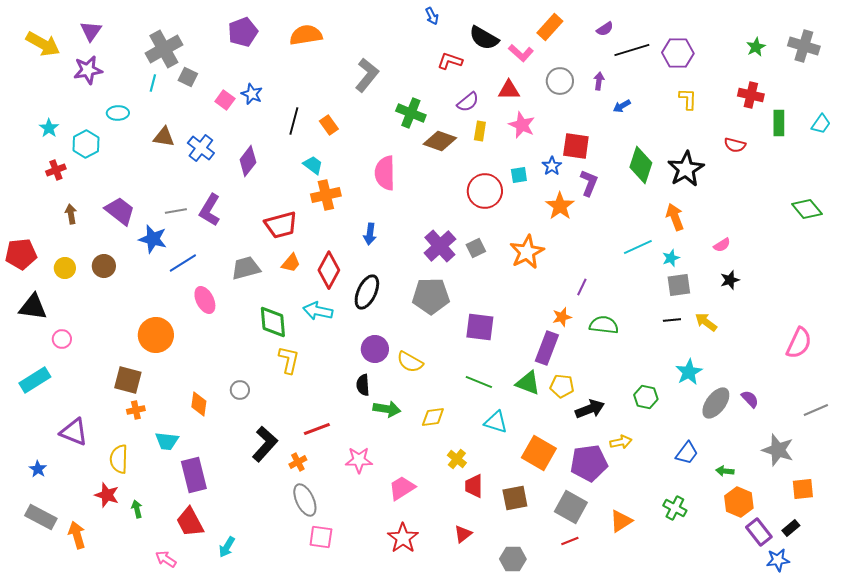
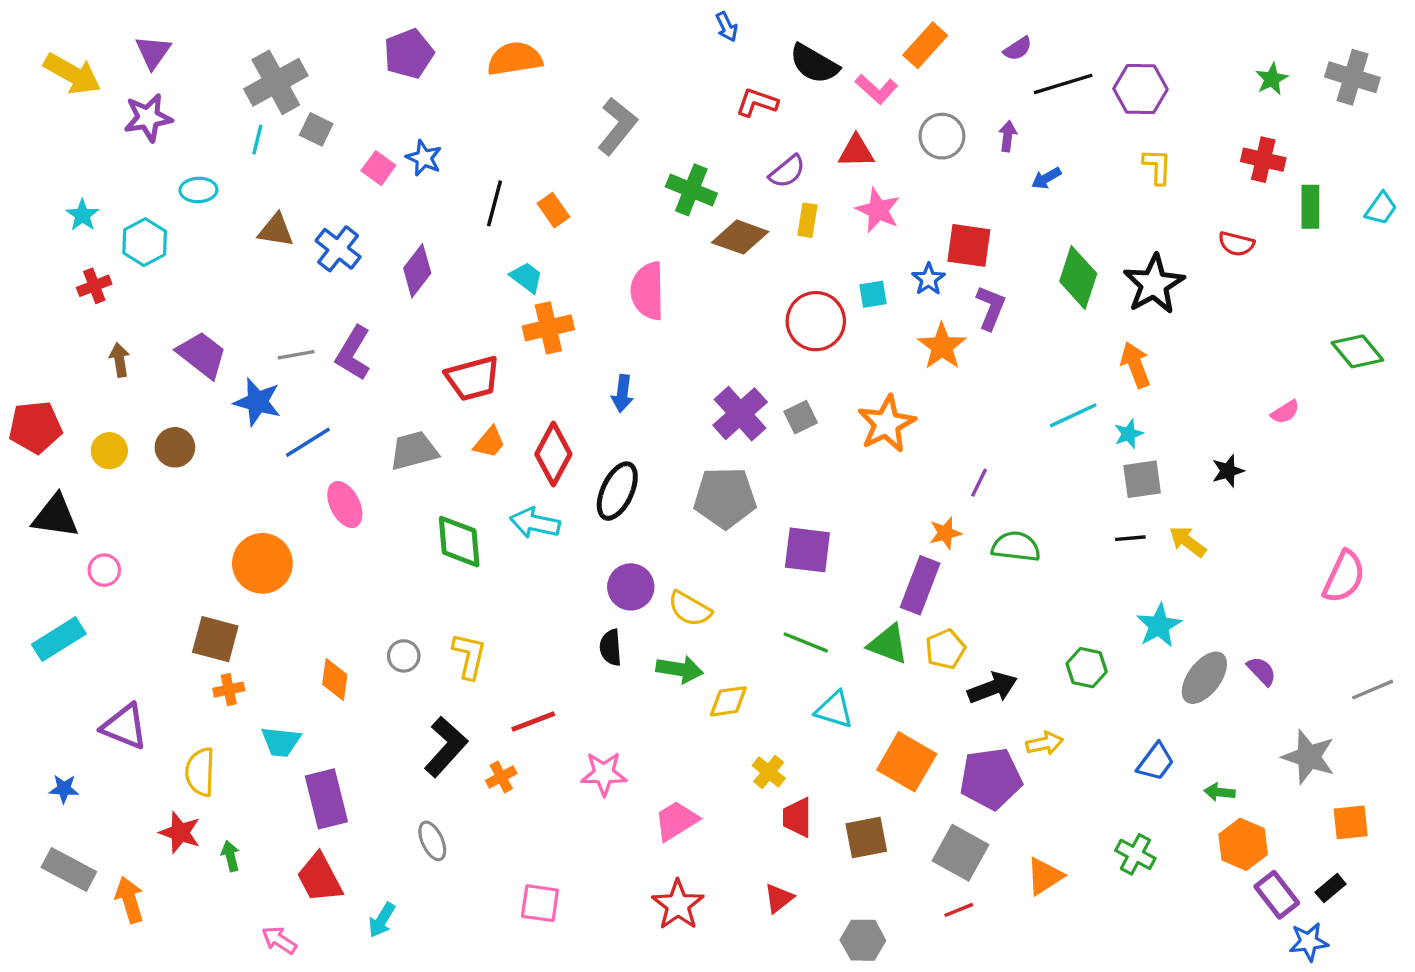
pink semicircle: (722, 245) -> (1285, 412), moved
yellow L-shape: (289, 360) -> (469, 656), moved
yellow pentagon: (562, 386) -> (945, 649), turned -30
green arrow: (387, 409) -> (680, 669), moved
blue star: (38, 469) -> (64, 789), turned -30
gray ellipse: (305, 500) -> (432, 841), moved, size x0.7

